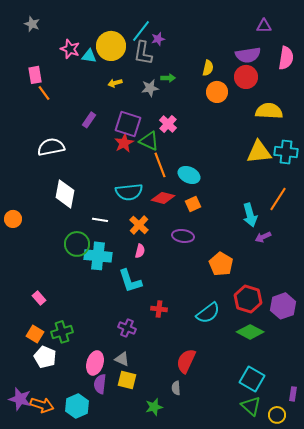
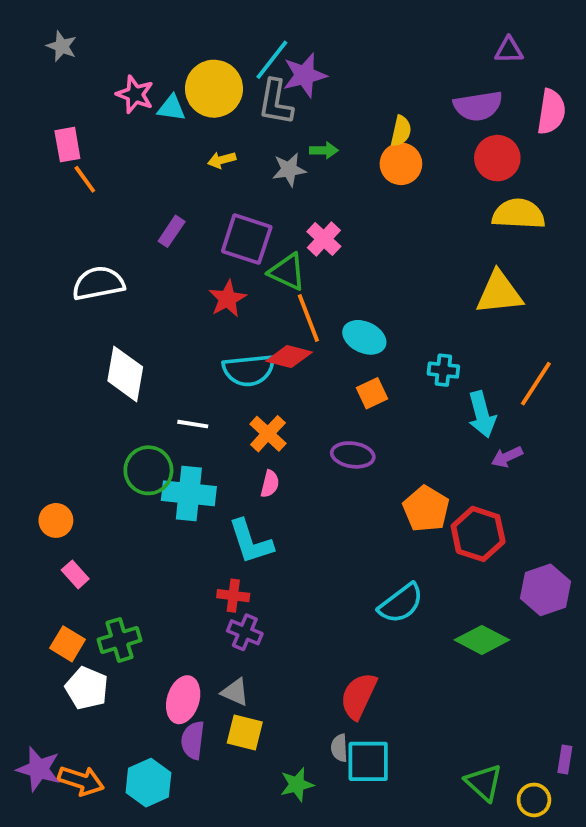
purple star: (158, 39) -> (305, 75), size x1.6
red circle: (246, 77) -> (497, 158), moved
orange circle: (217, 92) -> (401, 164), moved
red star: (124, 143) -> (227, 299), moved
cyan cross: (286, 152) -> (443, 370), moved, size x0.7
red diamond: (163, 198) -> (289, 357), moved
orange circle: (13, 219) -> (56, 520), moved
red hexagon: (248, 299) -> (478, 534), moved
red cross: (159, 309) -> (233, 596), moved
cyan square: (252, 379) -> (368, 761), moved, turned -30

